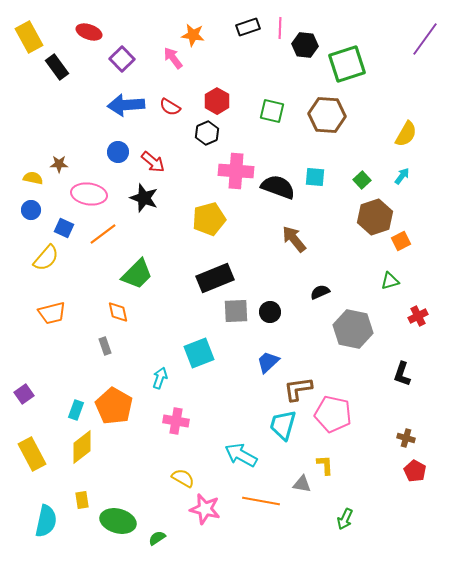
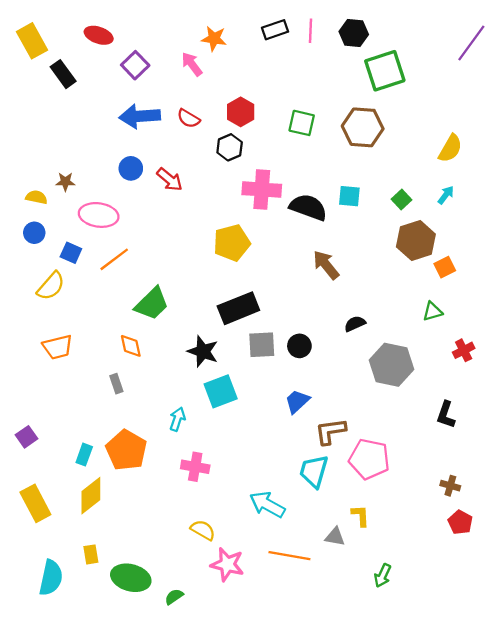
black hexagon: (305, 45) -> (354, 33), moved
black star: (144, 198) -> (203, 351), moved

